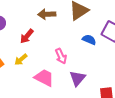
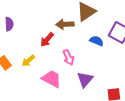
brown arrow: (47, 14) -> (65, 24), moved
red arrow: (27, 36) -> (47, 40), moved

